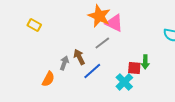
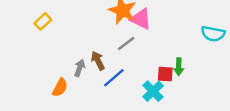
yellow rectangle: (34, 25) -> (43, 21), turned -72

